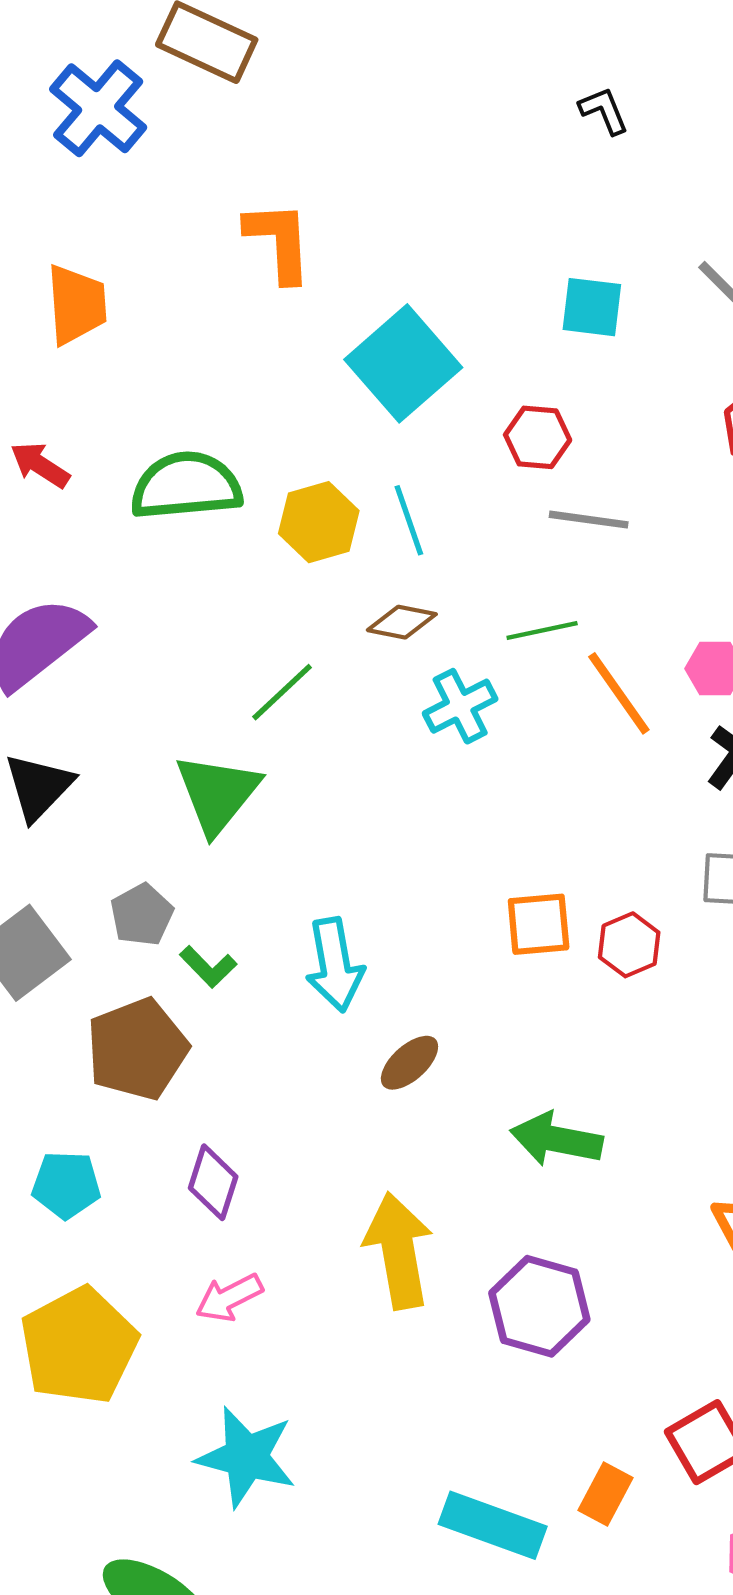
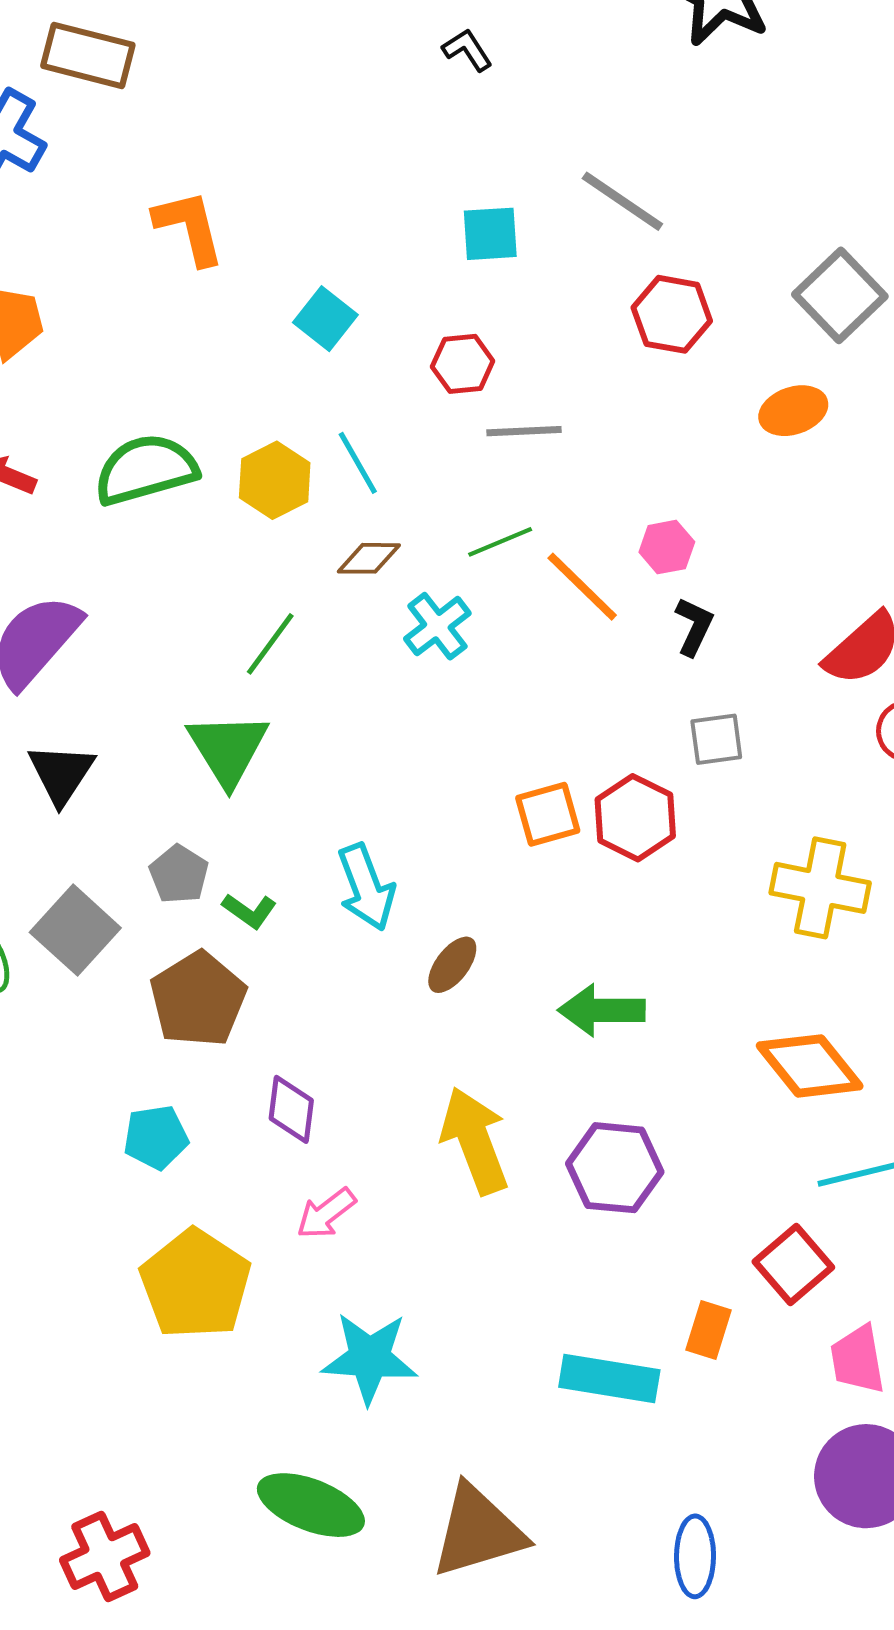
cyan square: (403, 363) -> (325, 319), size x0.6
red hexagon: (629, 945) -> (635, 818), size x1.4

